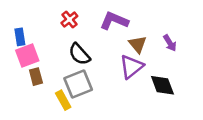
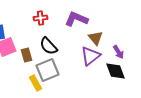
red cross: (69, 20) -> (40, 18), turned 32
purple arrow: (170, 43) -> (118, 52), moved
brown rectangle: (36, 77) -> (26, 55), moved

